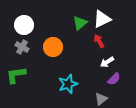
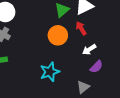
orange circle: (53, 47) -> (58, 35), moved

